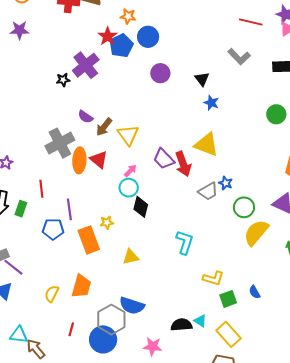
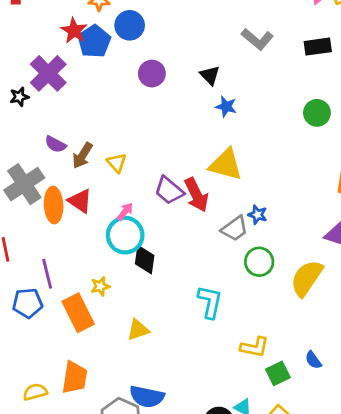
yellow triangle: (128, 135) -> (117, 163), size x0.7
cyan circle: (129, 188) -> (125, 235), size x1.4
green circle: (244, 207) -> (259, 262), moved
yellow semicircle: (52, 294) -> (35, 392), turned 54

